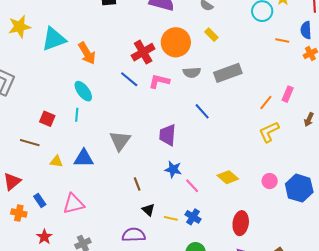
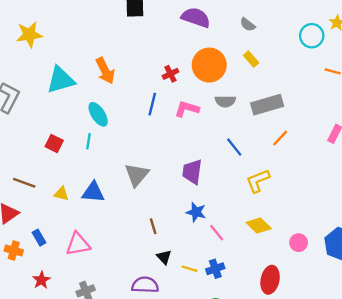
cyan triangle: (54, 39) -> (61, 80), moved
red cross: (143, 52) -> (170, 74), size x0.6
blue line: (129, 79) -> (152, 104), turned 60
orange line: (266, 103) -> (280, 138), moved
yellow L-shape: (269, 132) -> (258, 181), moved
brown line: (30, 143) -> (24, 183), moved
pink circle: (270, 181) -> (299, 243), moved
blue cross: (193, 217) -> (215, 269), turned 35

